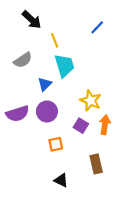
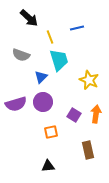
blue line: (97, 27) -> (77, 28), moved, turned 32
gray semicircle: (23, 60) -> (21, 55), turned 54
yellow star: (91, 101) -> (89, 80), moved
black triangle: (61, 180) -> (48, 166), moved, turned -32

